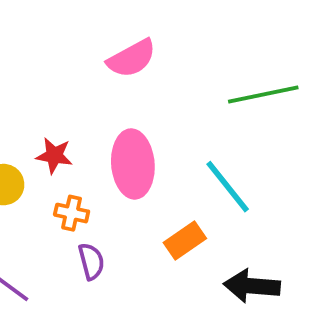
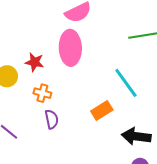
pink ellipse: (133, 164) -> (70, 48), moved

